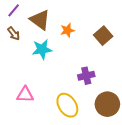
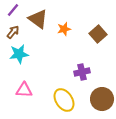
brown arrow: (14, 34) -> (13, 32), turned -104
cyan star: (42, 49) -> (19, 54), moved

